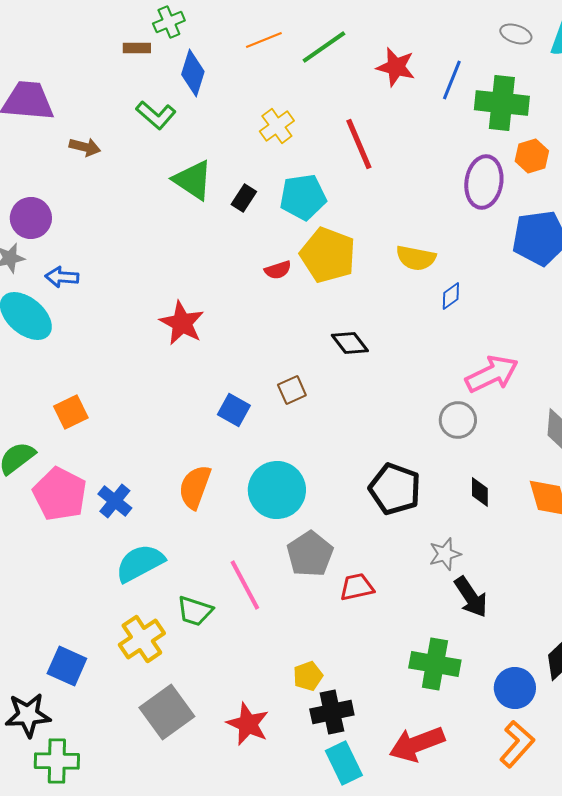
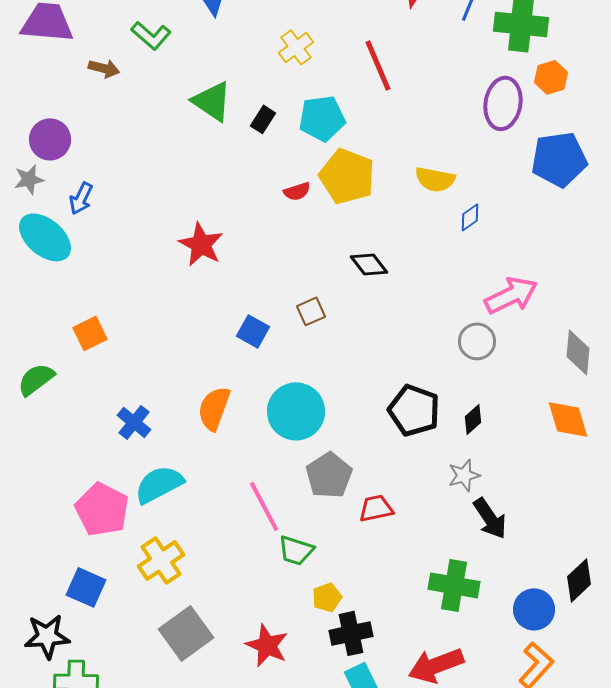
green L-shape: (156, 115) -> (151, 35), moved
blue arrow: (62, 277) -> (81, 198), turned -68
black diamond: (480, 492) -> (473, 419), moved, turned 48
pink pentagon: (60, 494) -> (102, 509), moved
green trapezoid: (195, 611) -> (296, 550), moved

